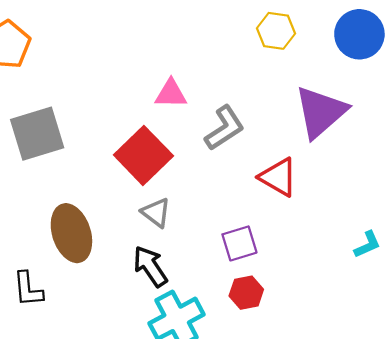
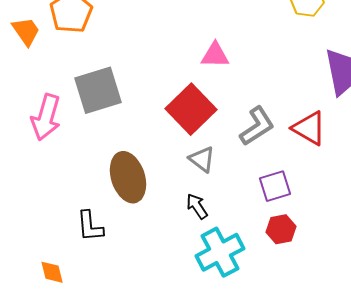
gray L-shape: (225, 128) -> (257, 126), moved
black arrow: (150, 266) -> (197, 206), size x0.7

